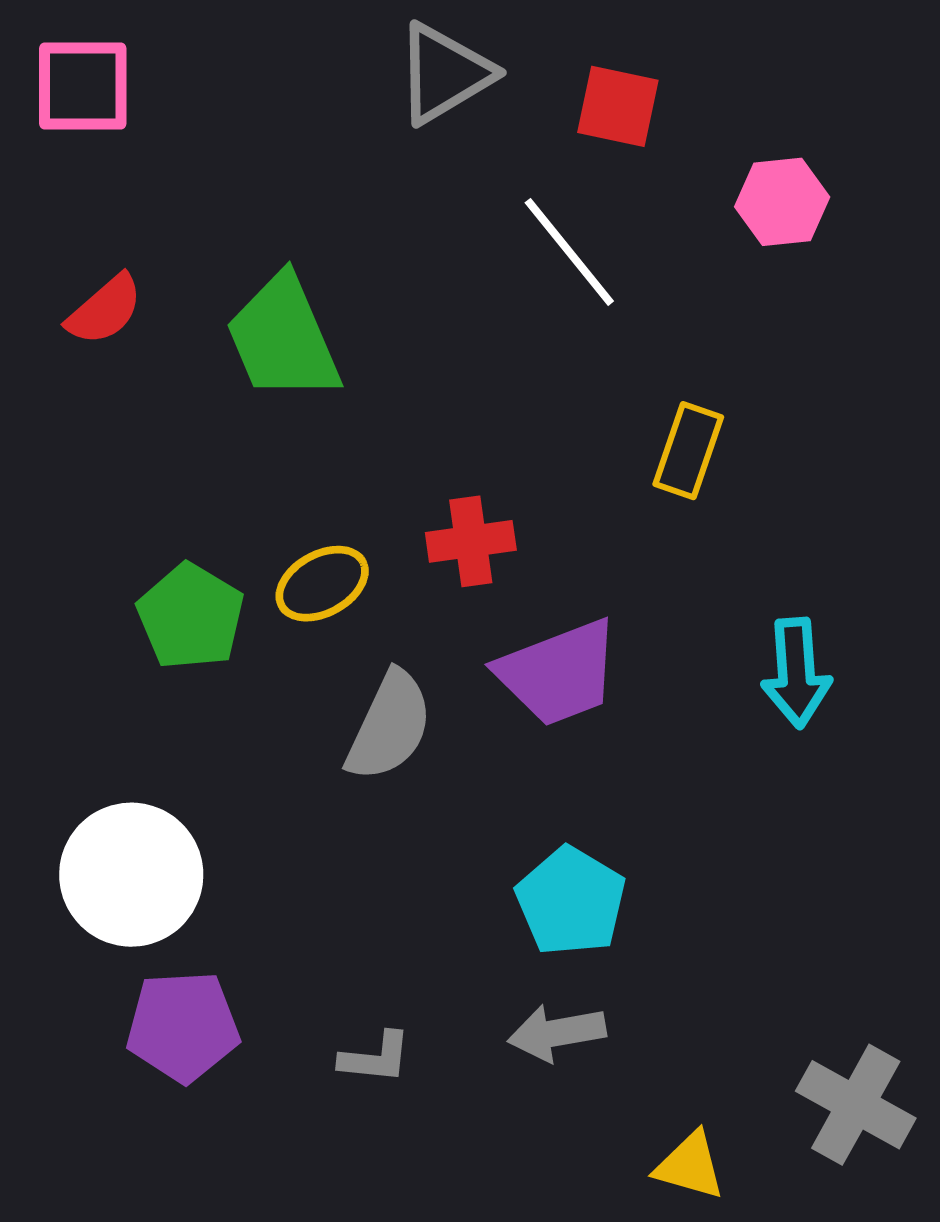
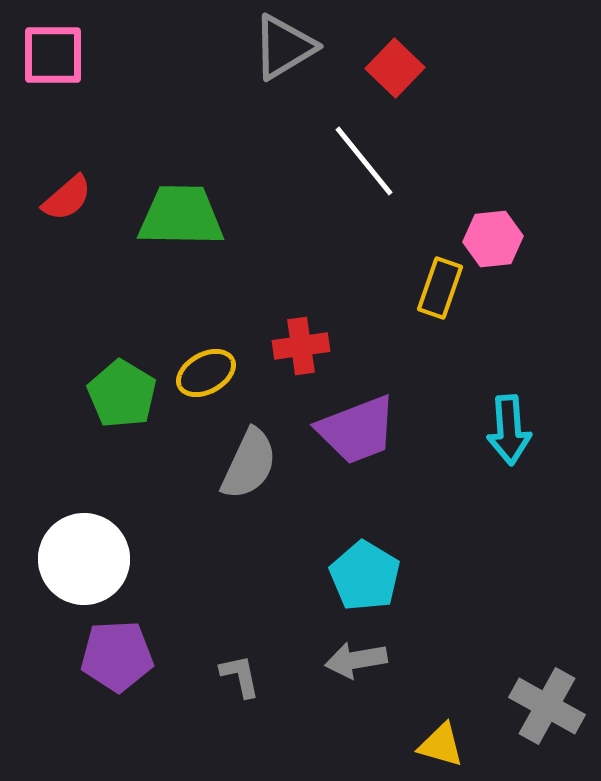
red square: (618, 106) -> (395, 68), turned 32
pink hexagon: (782, 202) -> (493, 239), moved
green trapezoid: (283, 338) -> (181, 216), turned 114
gray L-shape: (375, 1058) -> (240, 676), turned -108

